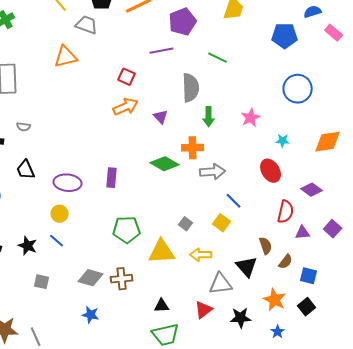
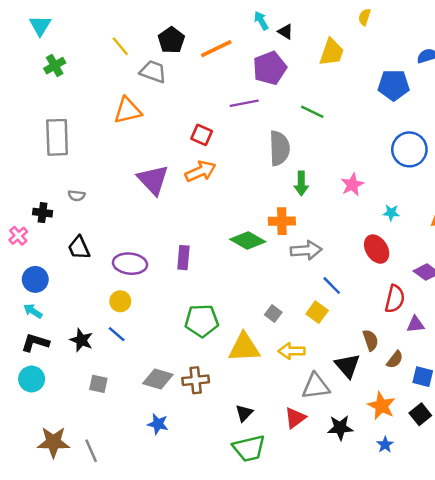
purple triangle: (161, 117) -> (153, 180), moved, size x1.8
black triangle: (162, 306) -> (244, 413), turned -42

